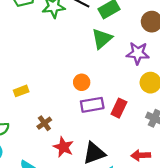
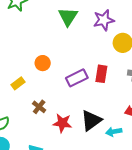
orange circle: (82, 82) -> (43, 63), moved
yellow rectangle: (21, 91) -> (18, 83), moved

